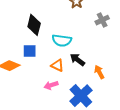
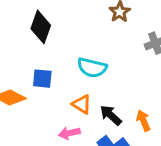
black diamond: (34, 25) -> (41, 27), moved
black arrow: (77, 60) -> (111, 115), moved

